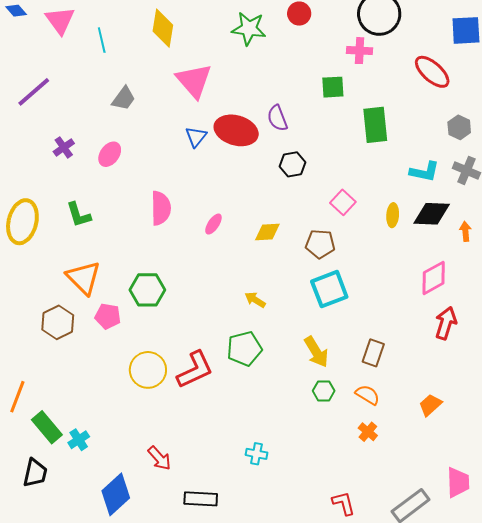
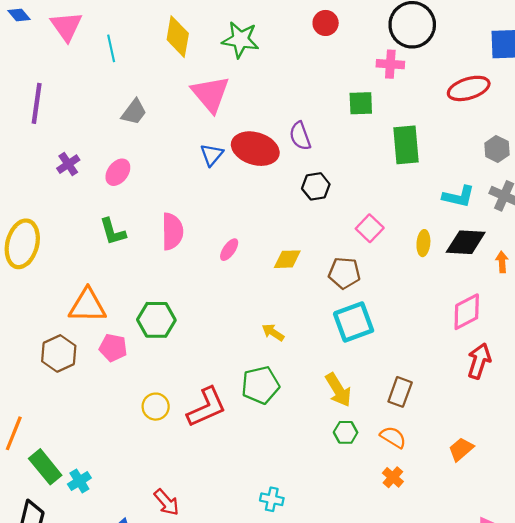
green star: (249, 29) -> (240, 40), moved
red ellipse: (432, 72) -> (469, 88), turned -60
purple line: (34, 92) -> (37, 103), turned -42
green L-shape: (79, 215) -> (113, 232), moved
orange triangle: (84, 278) -> (87, 306), turned -45
yellow circle: (148, 370) -> (156, 407), size x0.7

